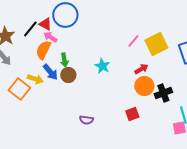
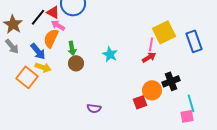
pink line: (133, 41) -> (151, 44), moved, turned -32
blue arrow: (50, 72) -> (38, 51), moved
orange circle: (144, 86) -> (152, 90), moved

